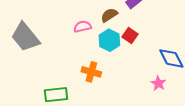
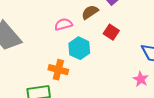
cyan hexagon: (109, 40) -> (79, 48), moved
orange cross: (91, 72) -> (58, 70), moved

